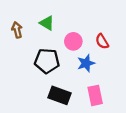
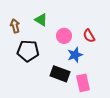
black pentagon: (47, 61) -> (28, 51), moved
black rectangle: (60, 95) -> (60, 74), moved

